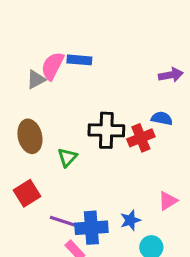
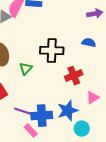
red cross: (141, 138) -> (74, 76), moved
blue star: (130, 220) -> (68, 111), size x1.5

